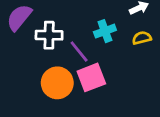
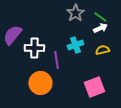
purple line: (79, 52) -> (56, 60), turned 30
pink square: (91, 77) -> (94, 87), moved

